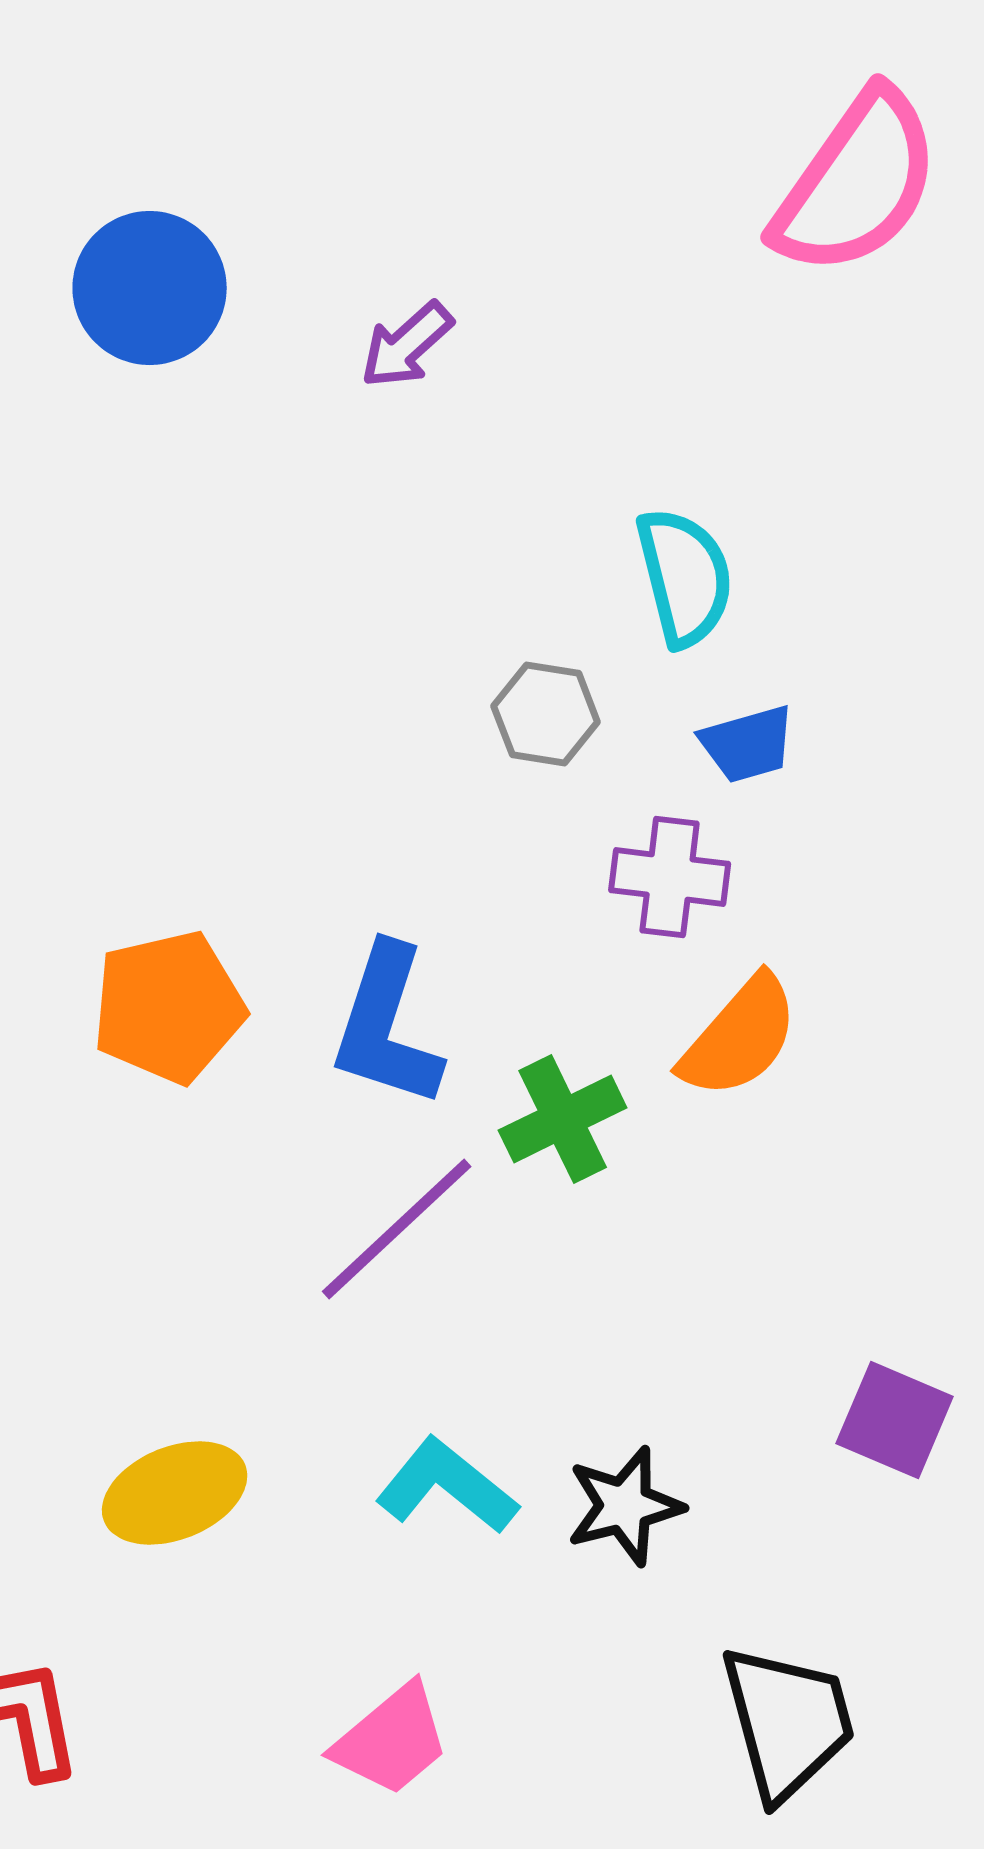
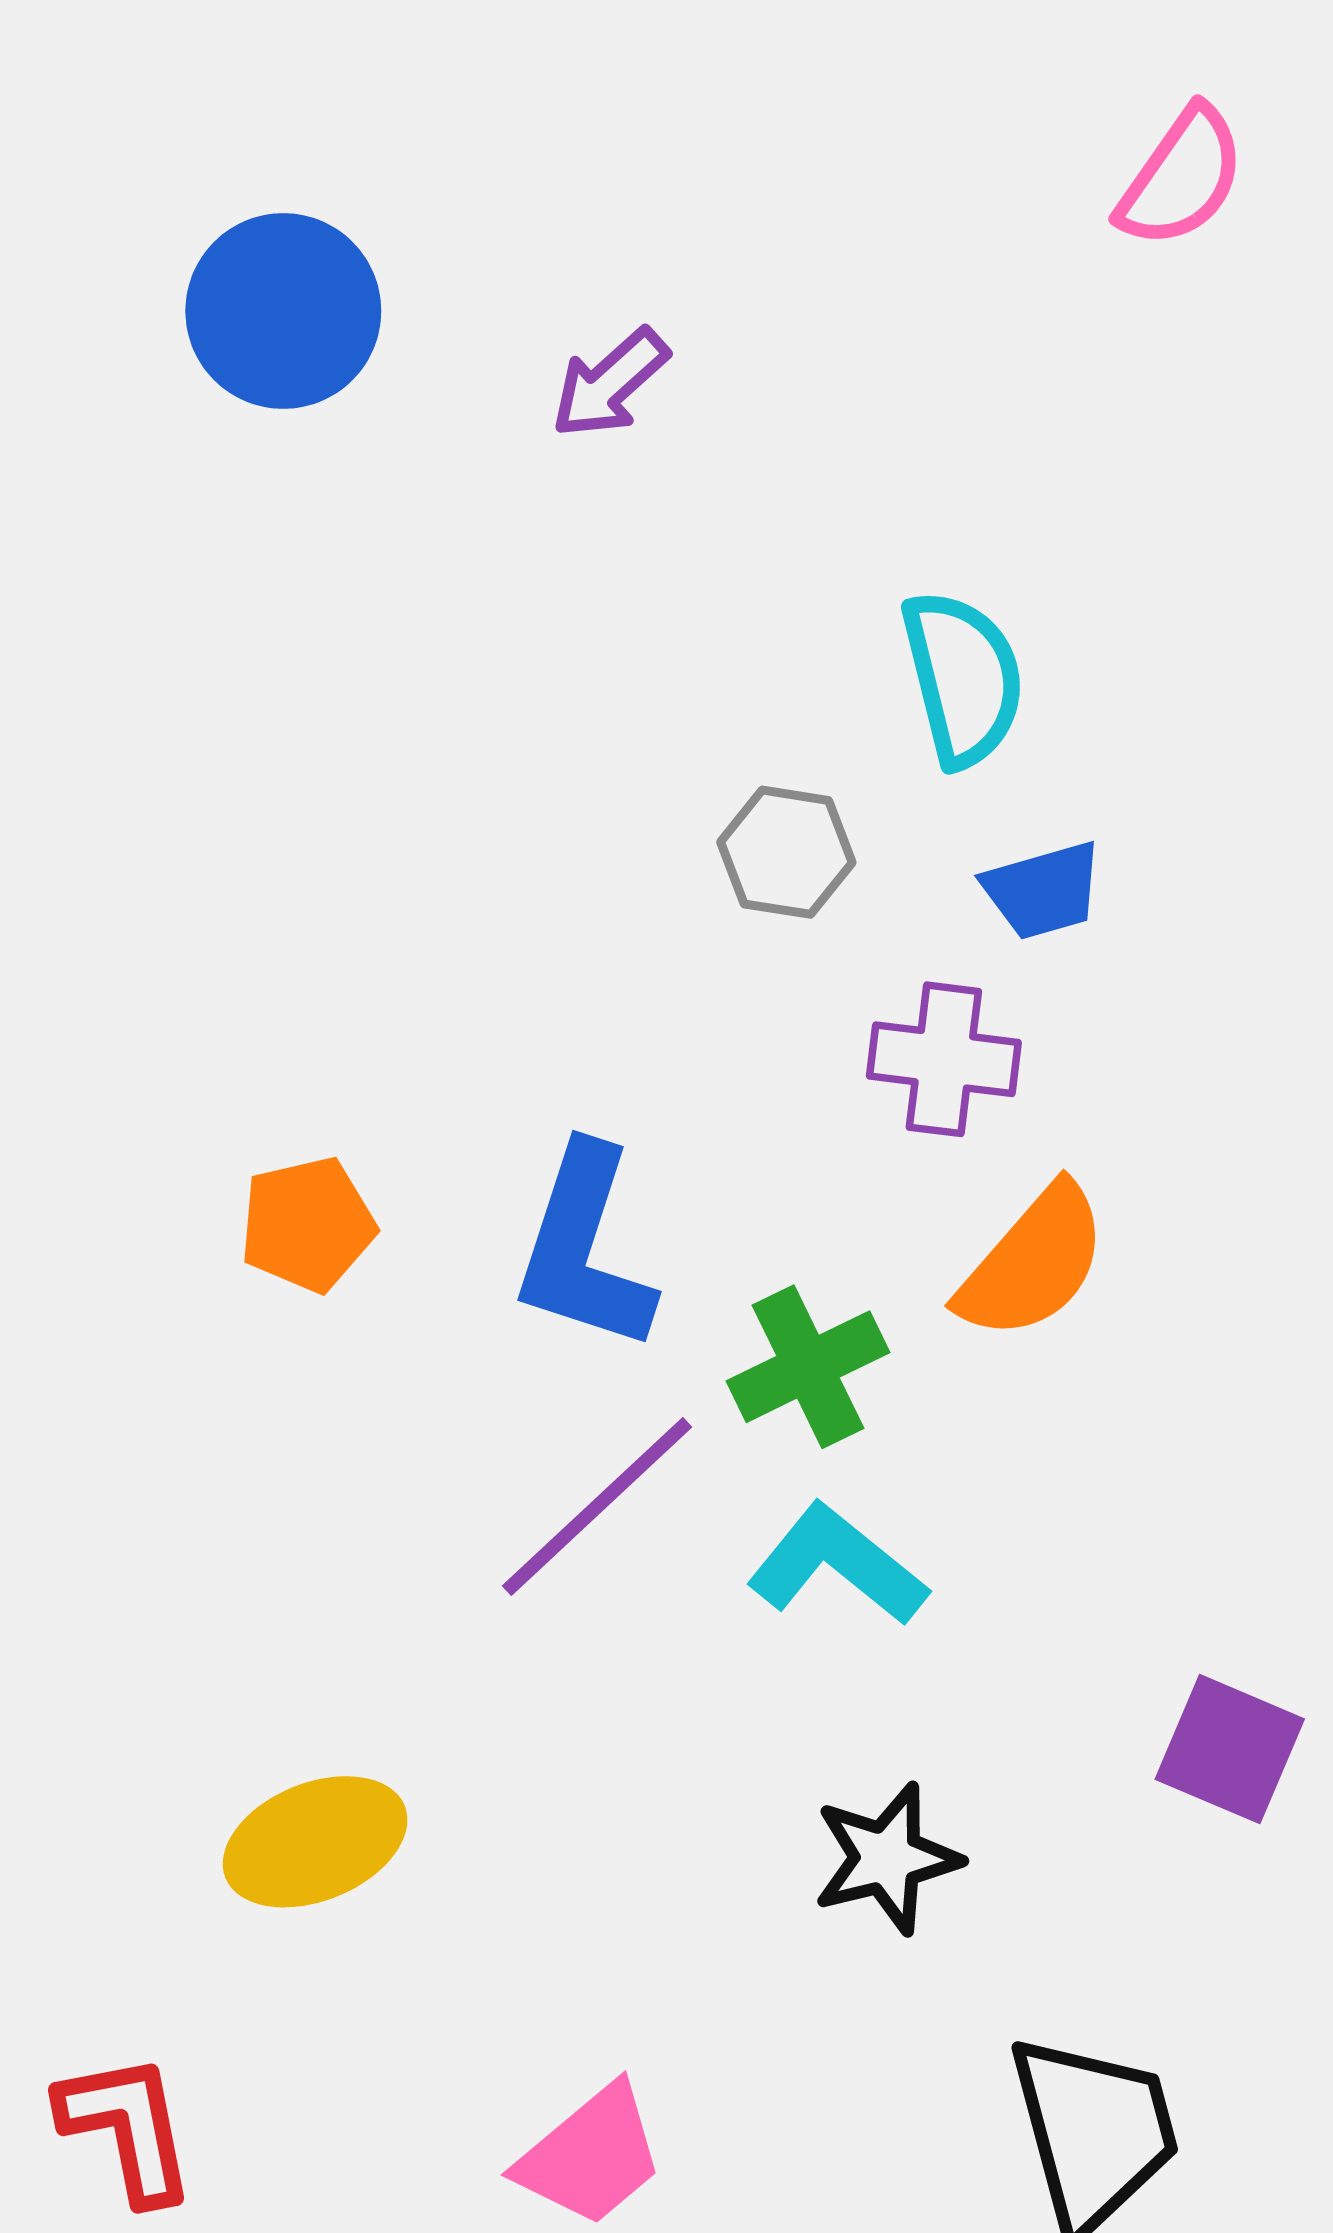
pink semicircle: (857, 183) -> (1181, 178), size x0.6
orange pentagon: (169, 1007) -> (307, 1224), size x0.7
cyan L-shape: (447, 1486) -> (837, 1565), moved

